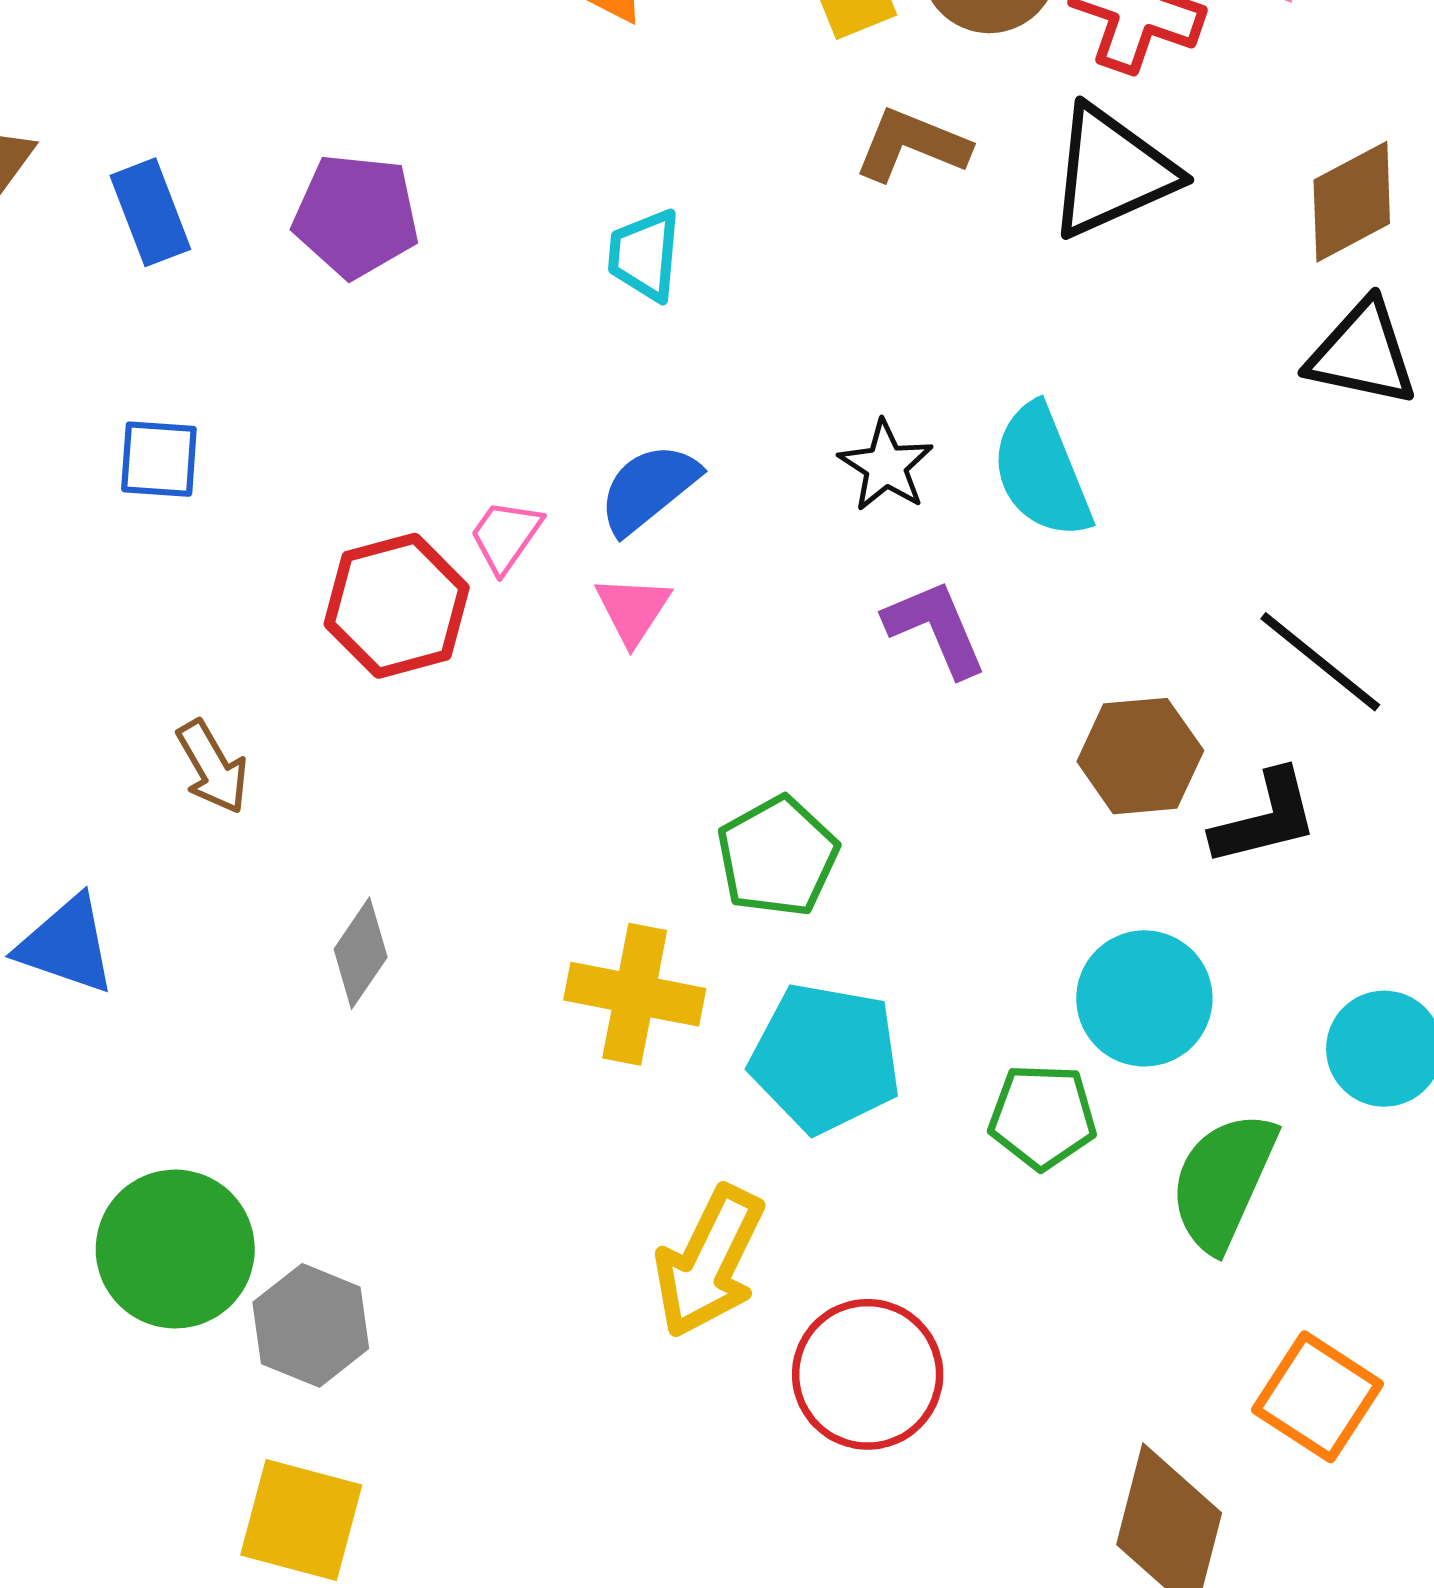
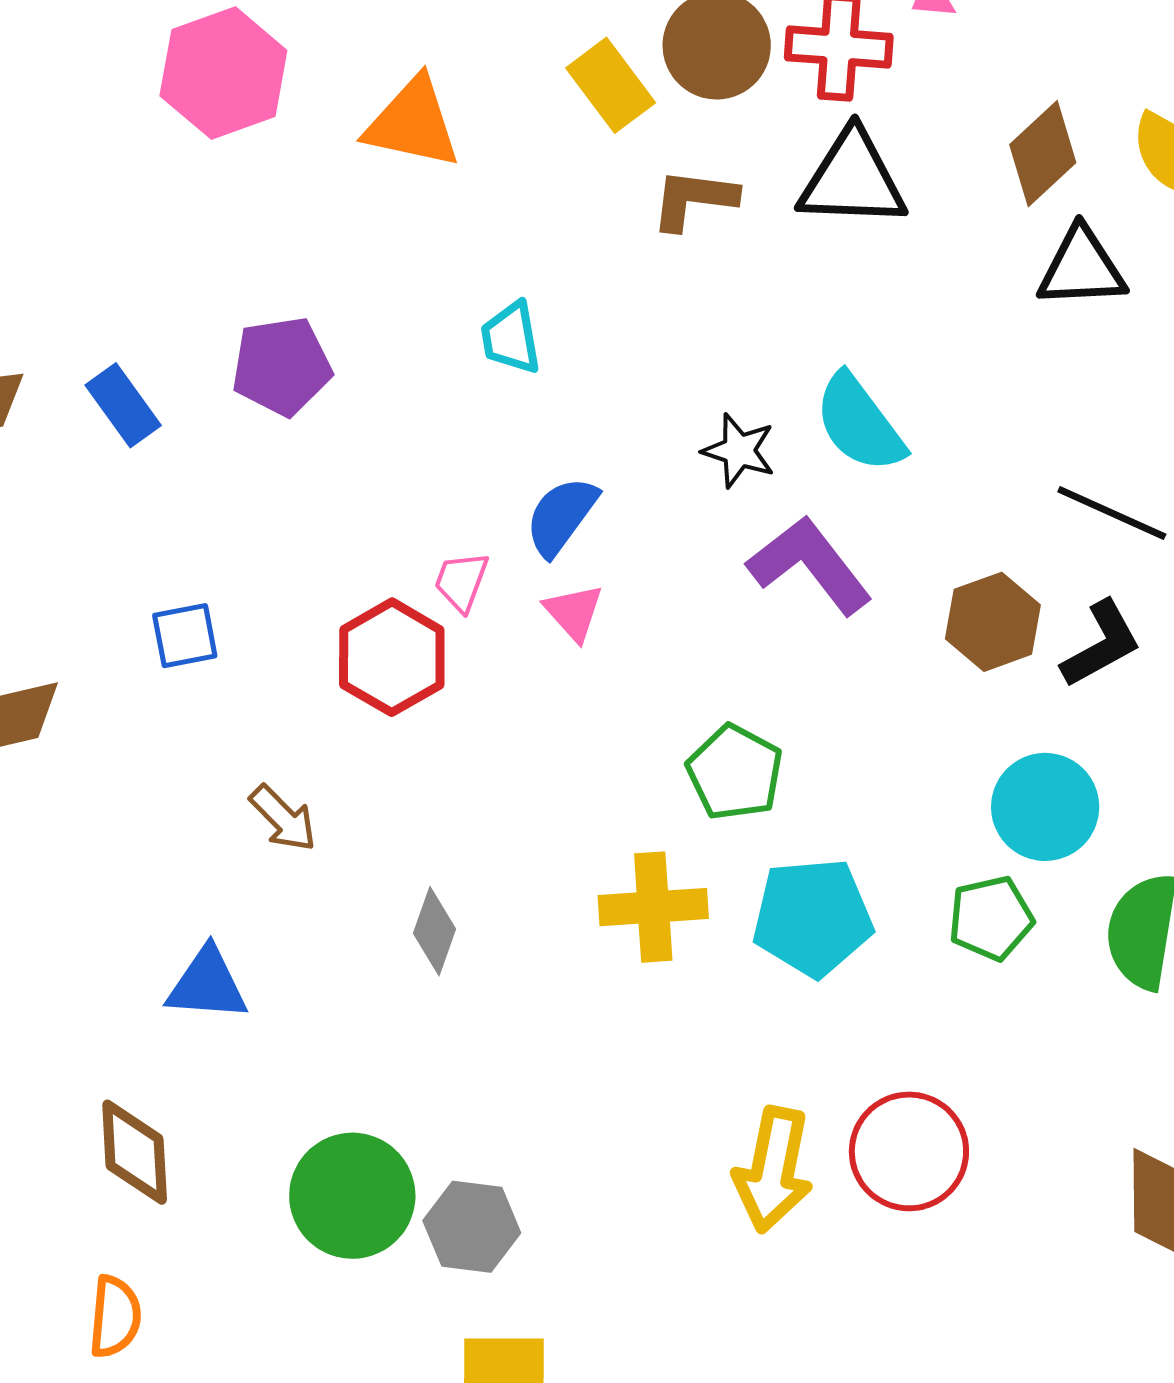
black triangle: (1112, 172) -> (852, 179), turned 41
blue square: (159, 459) -> (185, 636), moved
purple L-shape: (936, 628) -> (810, 565), size x1.4
yellow arrow: (709, 1262) -> (773, 1170), moved

